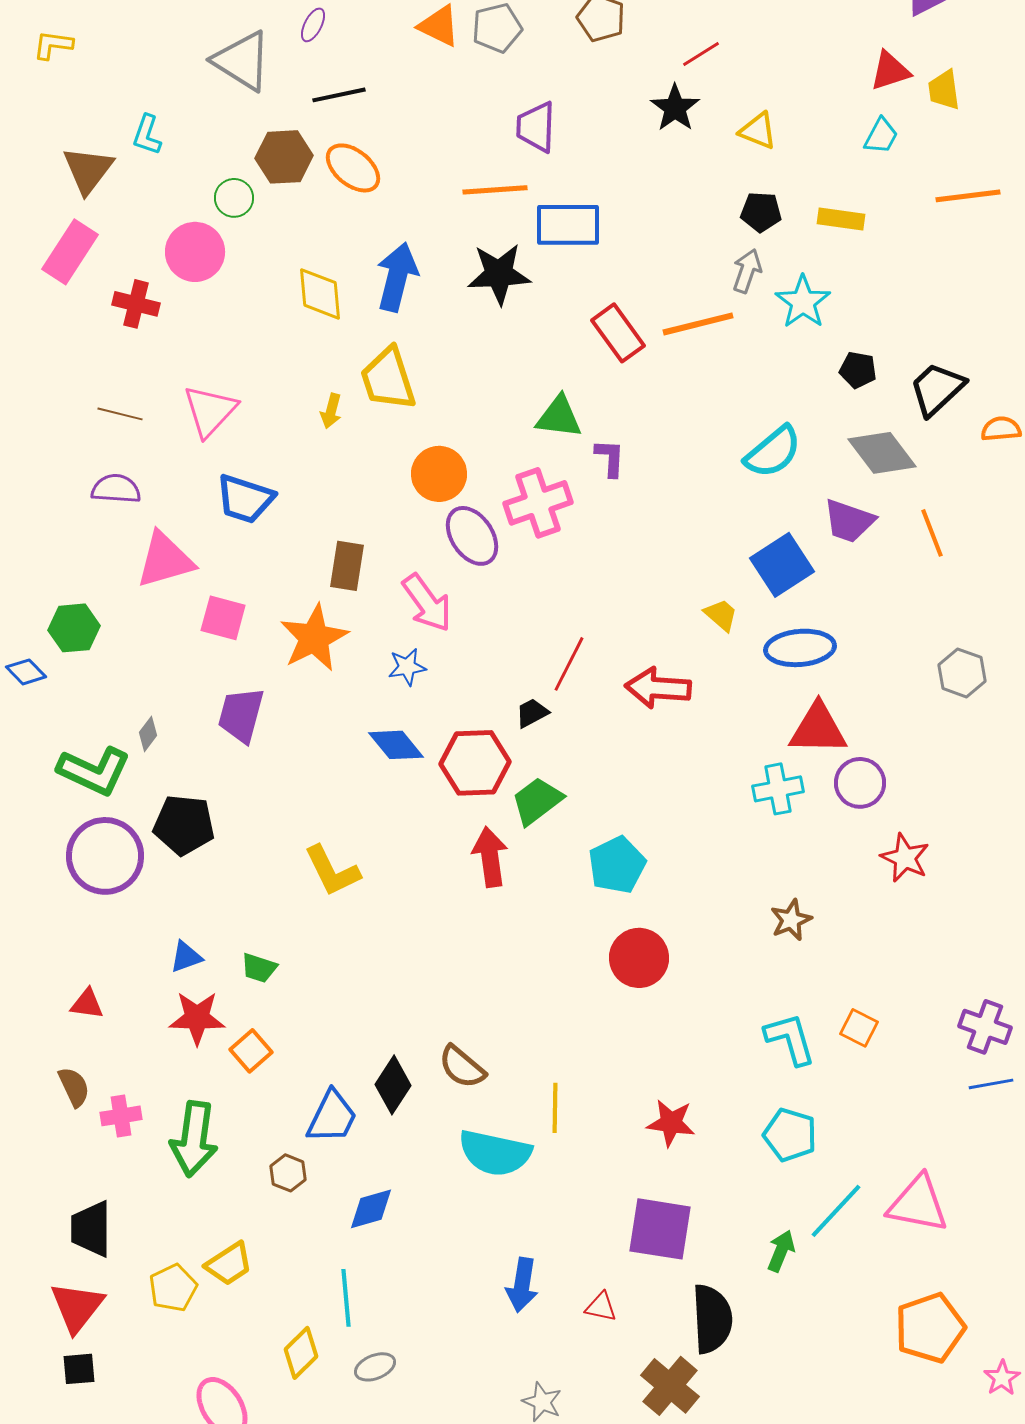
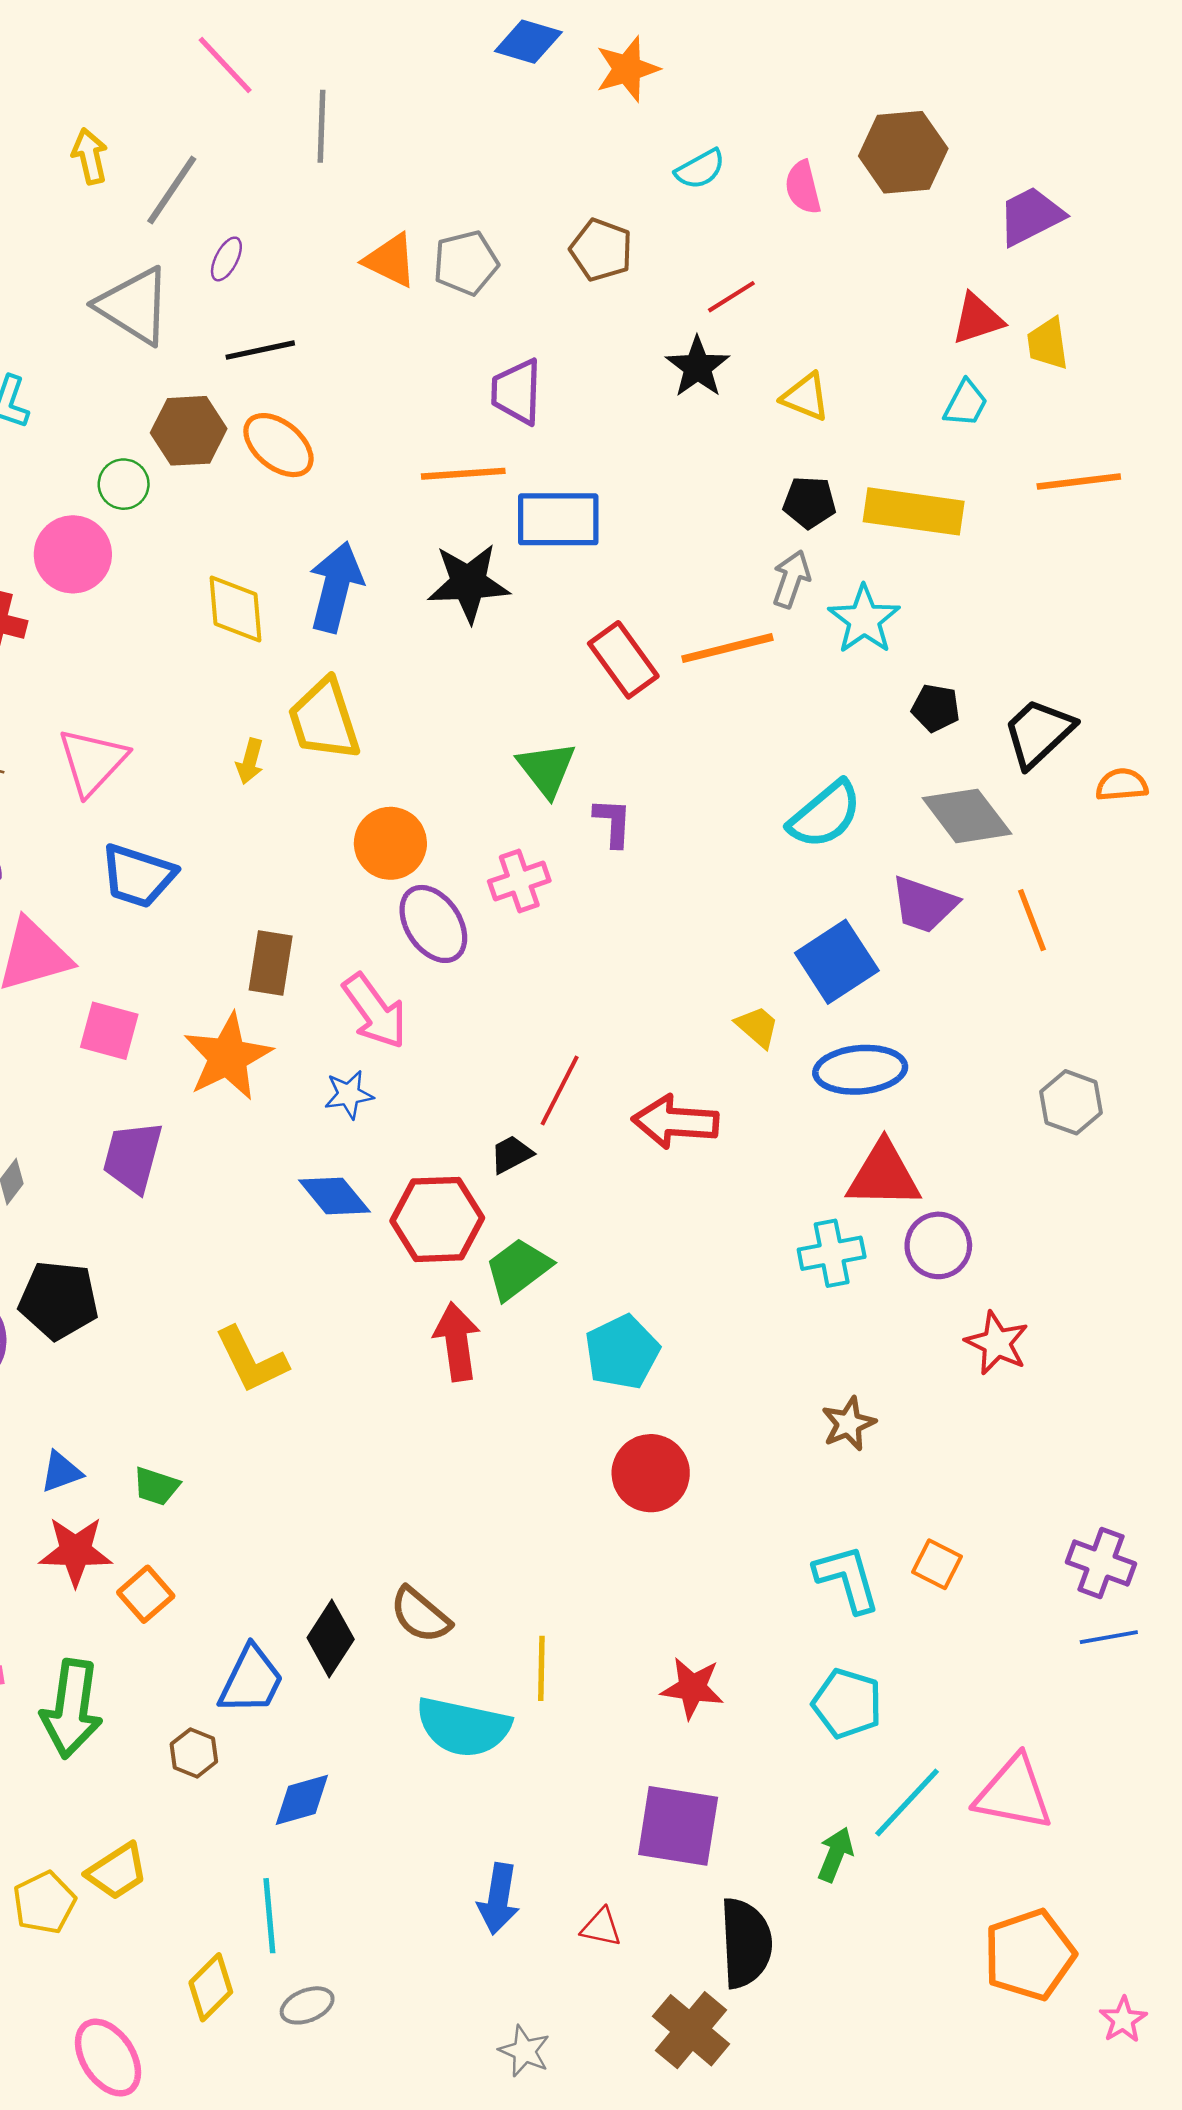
yellow rectangle: (841, 219) -> (914, 511), size x1.6
green triangle: (559, 417) -> (547, 769), turned 45
pink cross: (538, 503) -> (519, 881), size x0.7

